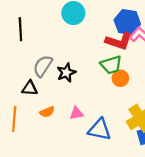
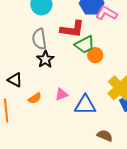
red L-shape: (119, 41) -> (72, 29), moved
gray semicircle: (43, 66) -> (39, 39), moved, turned -30
black triangle: (30, 88) -> (15, 80), turned 35

